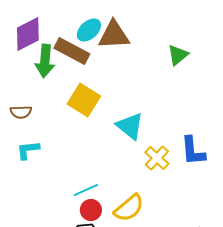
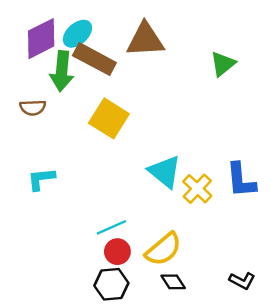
cyan ellipse: (89, 30) -> (77, 34), moved
brown semicircle: (21, 112) -> (33, 108), moved
cyan triangle: (130, 126) -> (165, 172), moved

